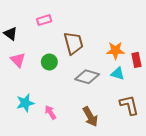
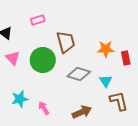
green circle: (49, 62) -> (43, 60), size x1.6
cyan triangle: (118, 74) -> (106, 81), moved, turned 40
brown arrow: (90, 117) -> (82, 112), turned -84

